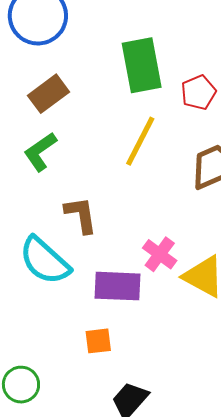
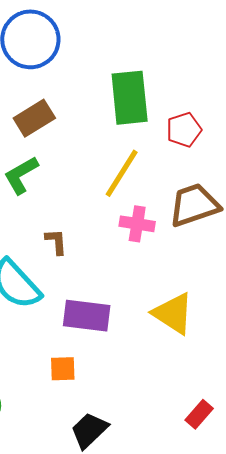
brown L-shape: (81, 215) -> (56, 242), size x0.7
pink cross: (160, 254) -> (137, 224), moved, turned -32

